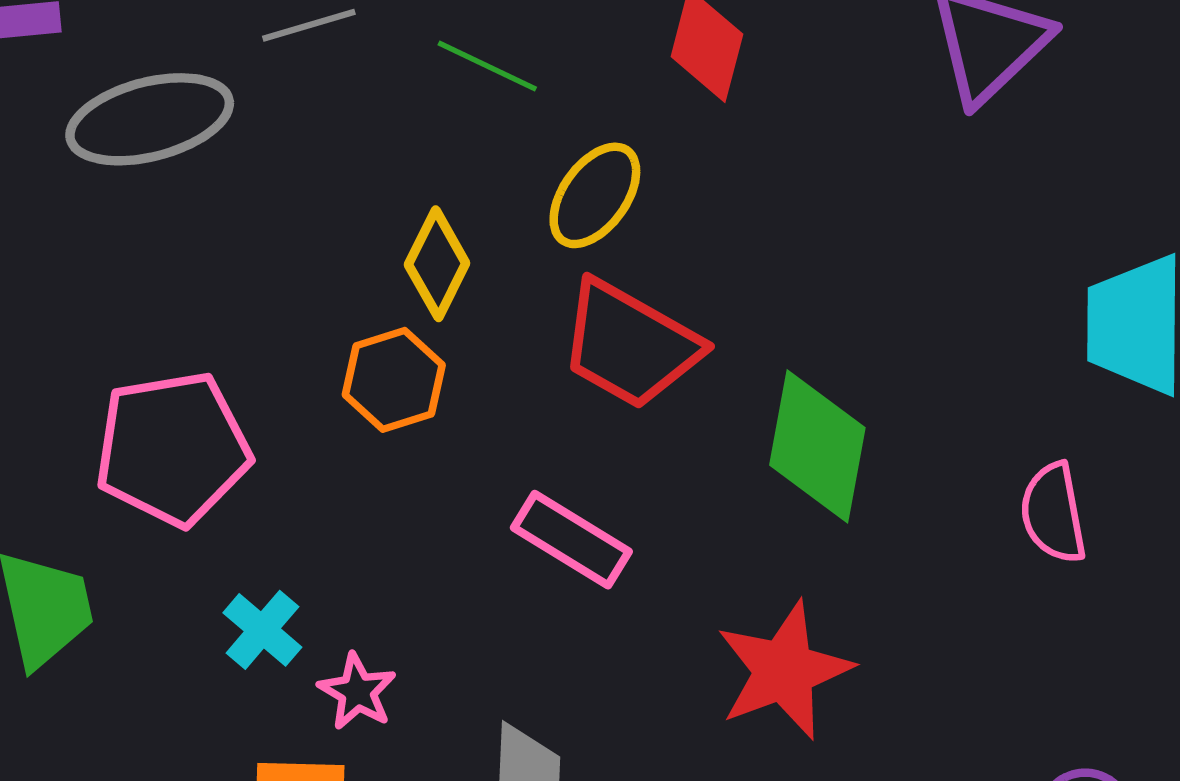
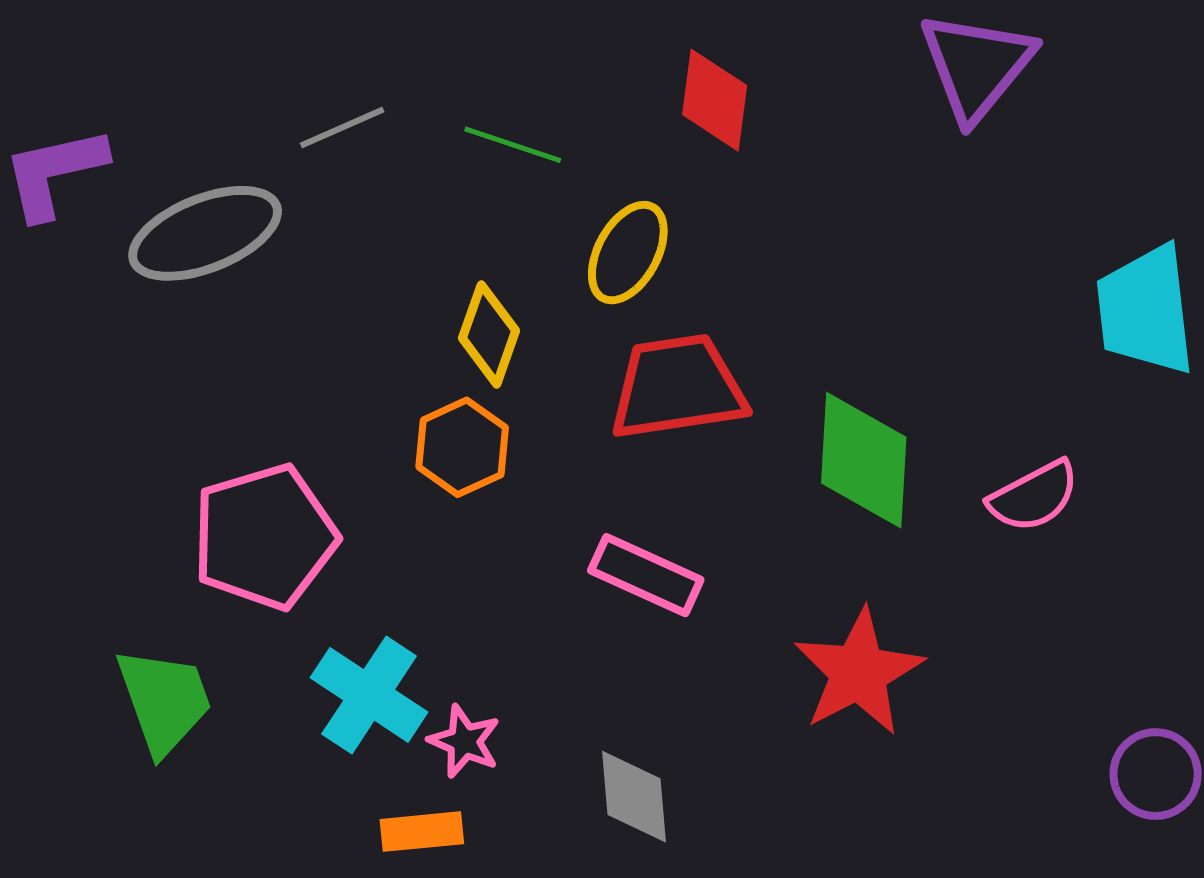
red trapezoid: (630, 345) -> (678, 387), turned 149
pink semicircle: (1053, 513) -> (1034, 496), moved, turned -100
cyan cross: (262, 630) -> (369, 695), size x1.5

